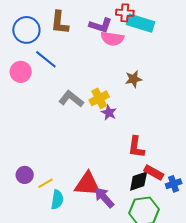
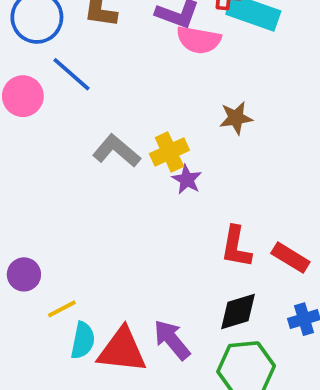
red rectangle: (154, 172) -> (290, 258), moved
purple circle: (25, 175) -> (24, 274), moved
red triangle: (87, 184) -> (122, 350), moved

